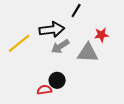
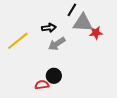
black arrow: (52, 30) -> (49, 28), size x0.6
gray triangle: (88, 53) -> (83, 23), moved

